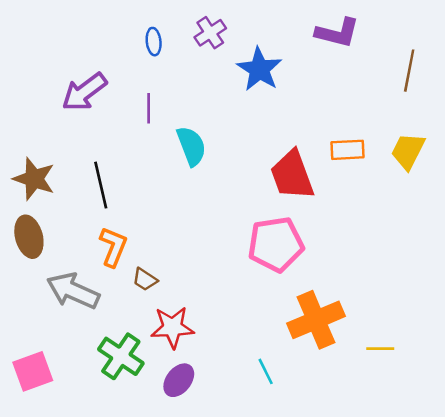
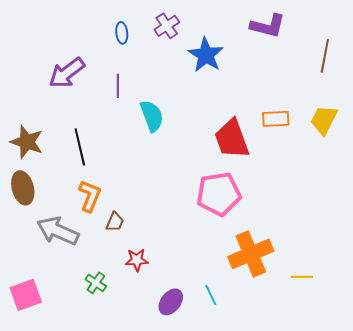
brown trapezoid: (145, 279) -> (115, 222), turned -100
red star: (172, 327) -> (137, 260), size x0.7
green cross: (121, 356) -> (96, 283), size x0.6
purple ellipse: (179, 380) -> (171, 302), moved

